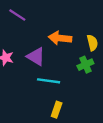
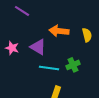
green cross: (85, 65) -> (73, 65), moved

